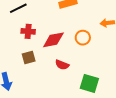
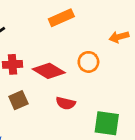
red diamond: (53, 40) -> (49, 71), turned 50

